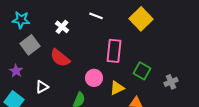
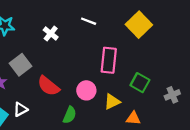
gray square: (30, 45) -> (21, 65), moved
red semicircle: (60, 58) -> (48, 86), moved
white triangle: (42, 87) -> (21, 109), moved

